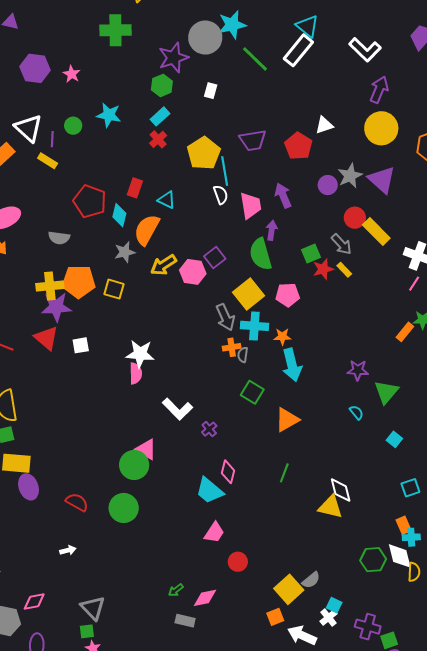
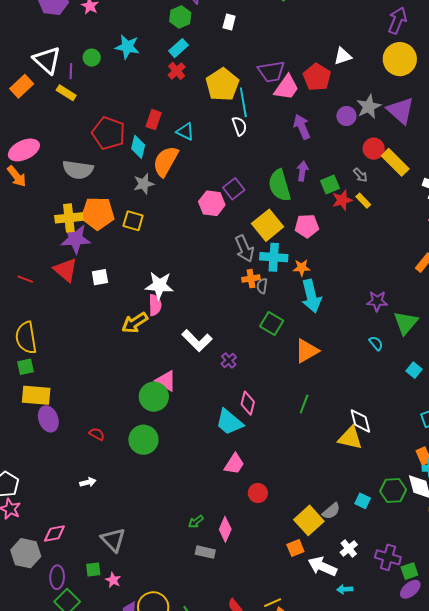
pink trapezoid: (251, 206) -> (286, 87), moved, turned 44
purple arrow: (272, 230) -> (302, 171), moved
gray semicircle: (59, 238) -> (78, 170), size x1.4
gray arrow: (341, 244) -> (360, 175), size x0.7
yellow arrow: (163, 265) -> (135, 323), moved
red semicircle: (77, 502) -> (97, 434), size x0.7
pink diamond: (205, 598) -> (225, 529), turned -55
cyan square: (334, 605) -> (363, 501), moved
green square: (87, 631) -> (93, 570), moved

